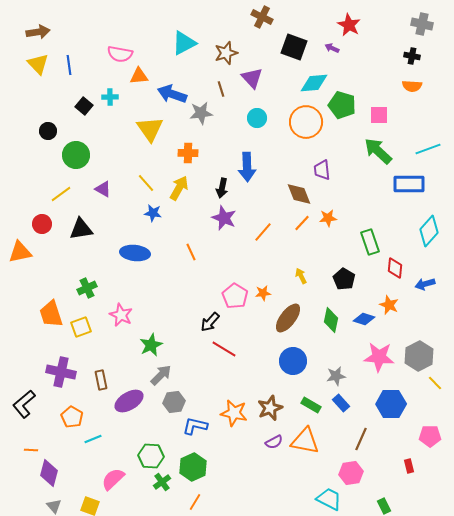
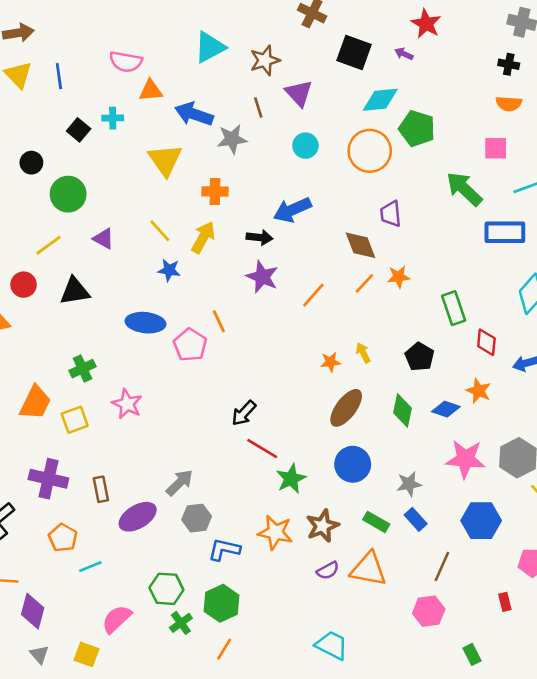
pink square: (379, 115) -> (496, 148), moved
blue arrow: (247, 167) -> (292, 210), turned 68
black arrow: (222, 188) -> (260, 237), turned -96
orange star: (263, 293) -> (330, 362), moved
pink pentagon: (235, 296) -> (190, 345), moved
orange trapezoid: (51, 314) -> (35, 403), turned -136
green star: (151, 345) -> (291, 479), moved
cyan trapezoid: (329, 499) -> (332, 645), moved

